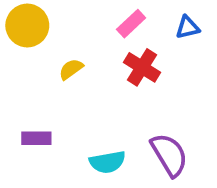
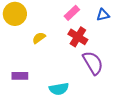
purple semicircle: (169, 155) -> (93, 63), moved

